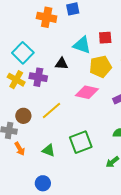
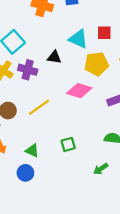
green square: (81, 142) -> (68, 144), size x0.6
blue circle: (43, 183) -> (25, 173), moved

